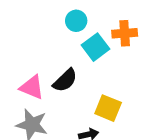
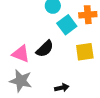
yellow square: (108, 108) -> (85, 52), moved, turned -30

